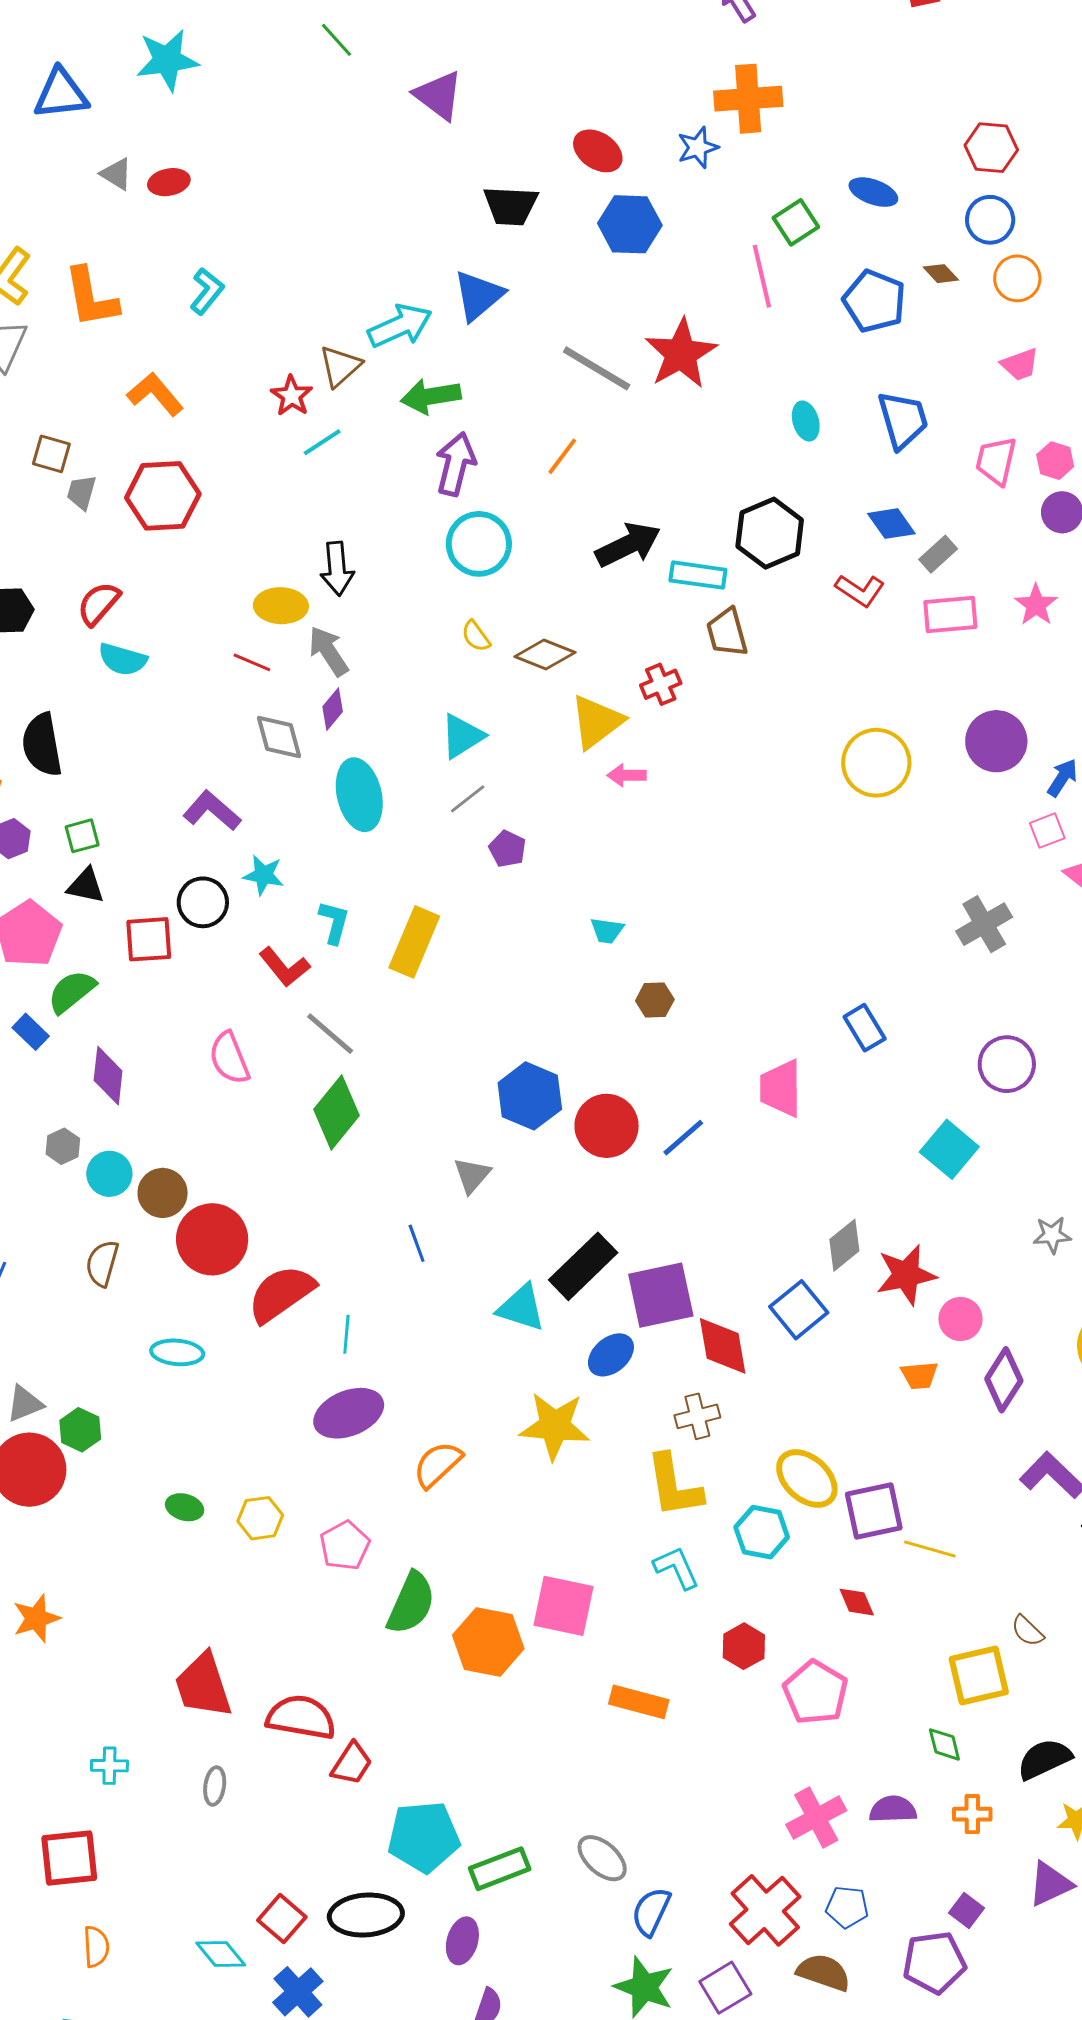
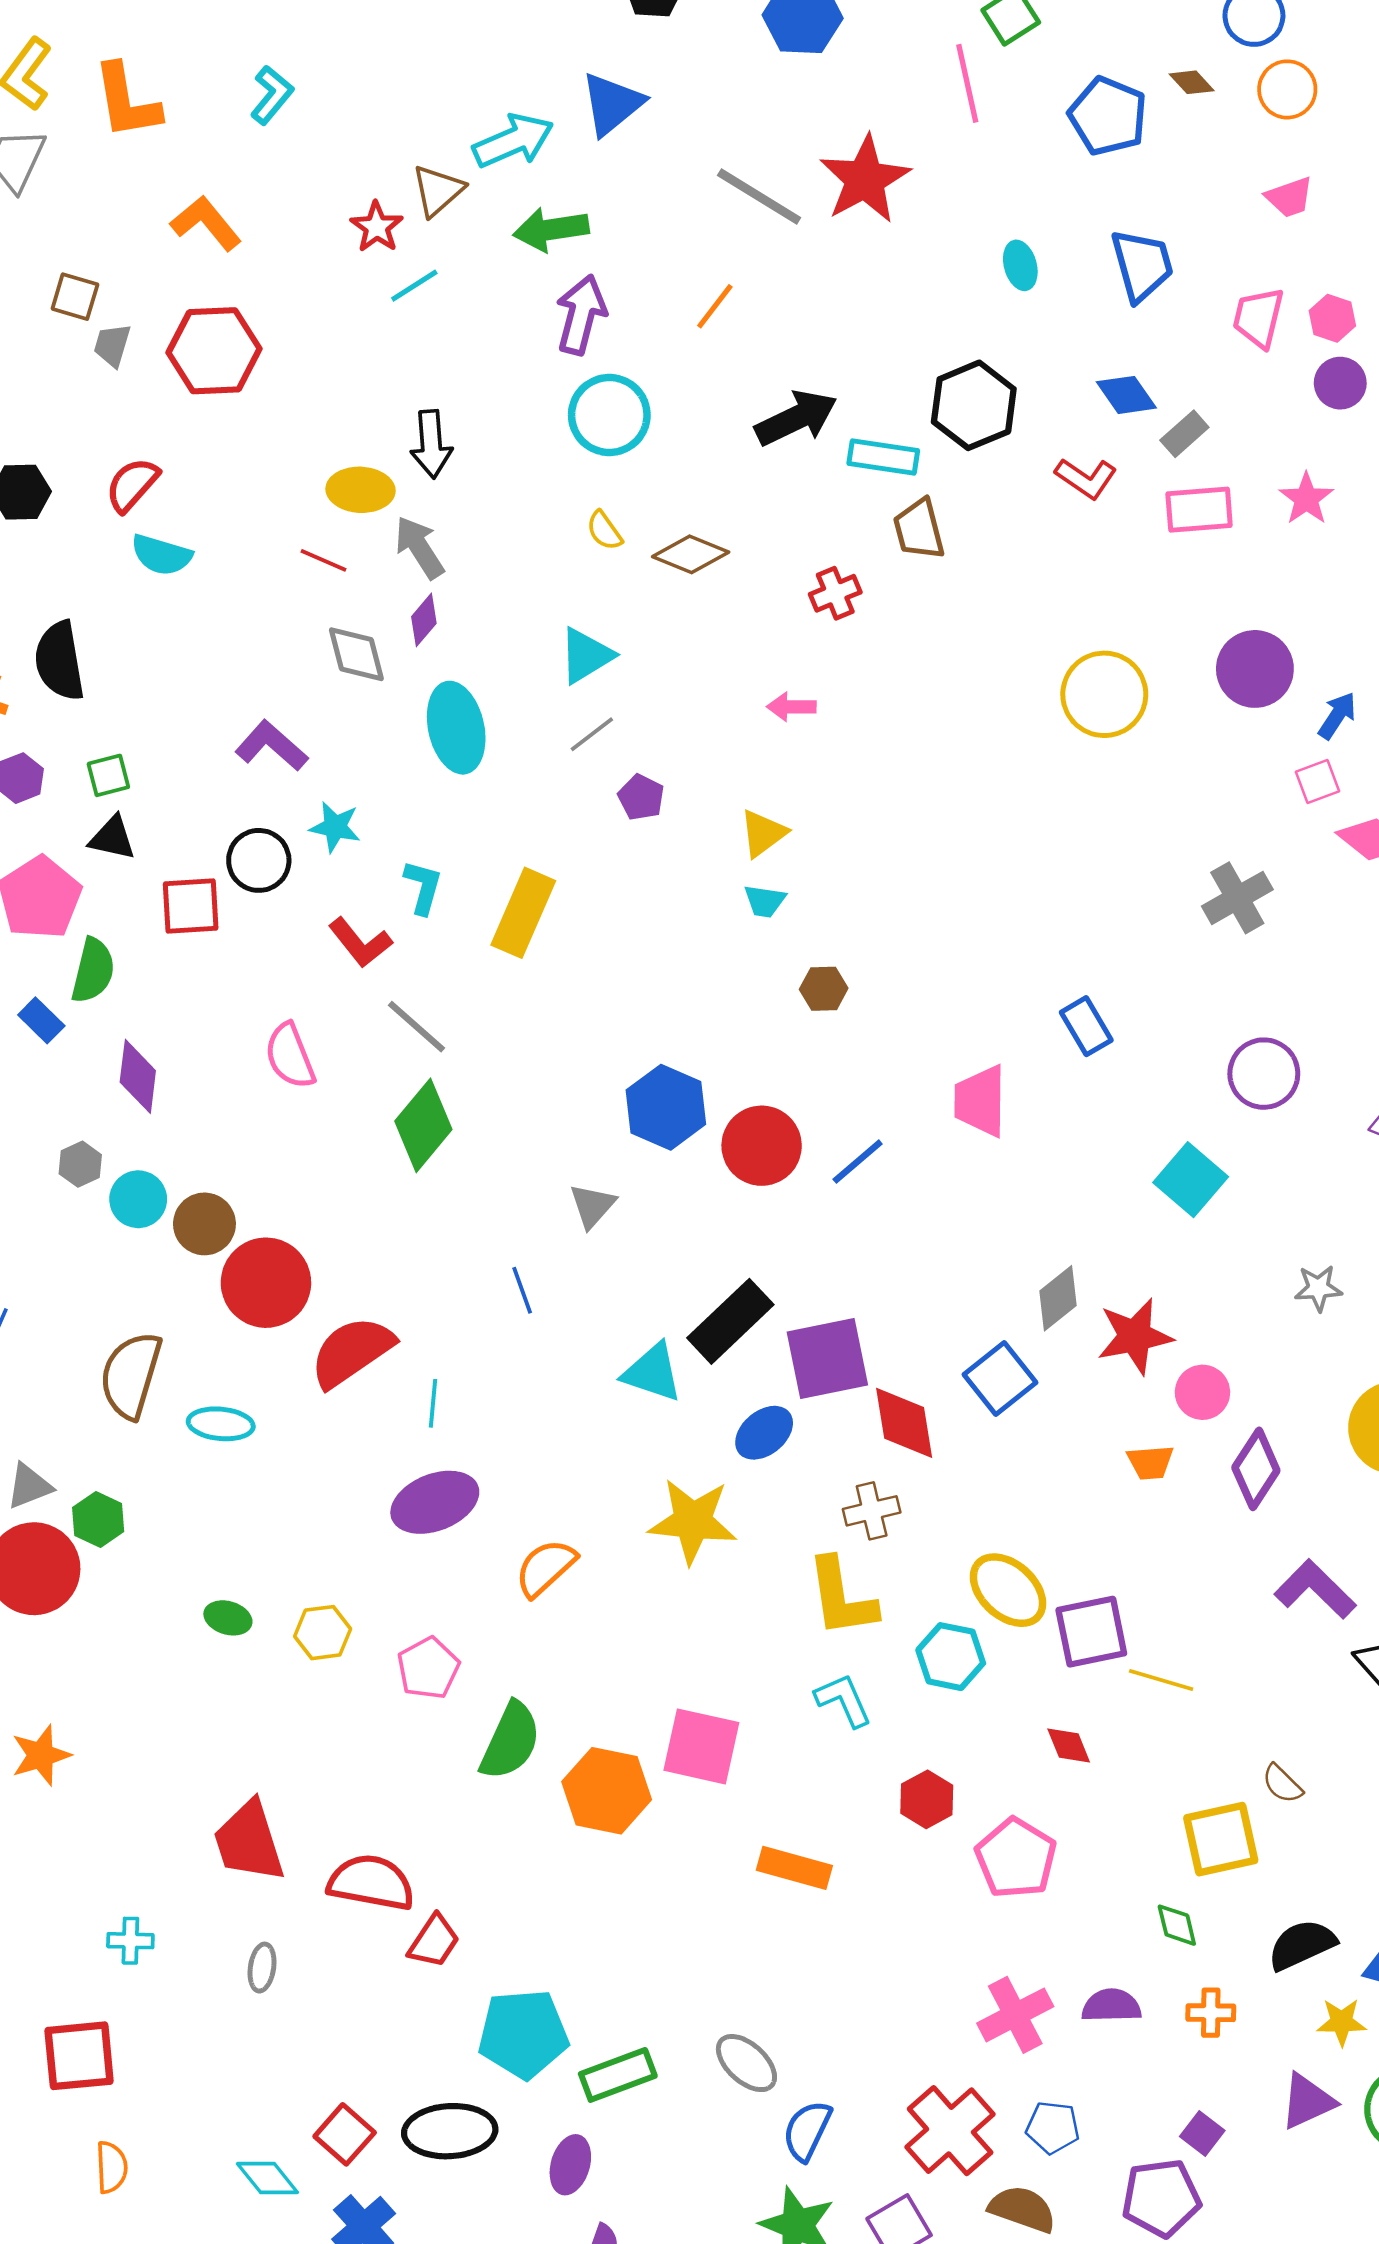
yellow triangle: (597, 722) -> (763, 833), moved, size x0.7
green semicircle: (71, 992) -> (93, 970), turned 142
brown semicircle: (102, 1263) -> (131, 1375), moved, size x1.5

